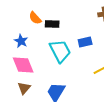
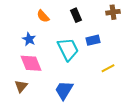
black rectangle: (52, 24) -> (76, 15), moved, turned 64
brown triangle: (24, 88) -> (21, 86), moved

